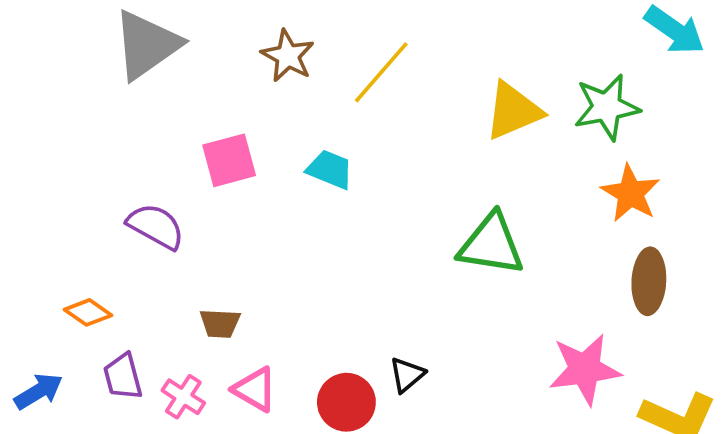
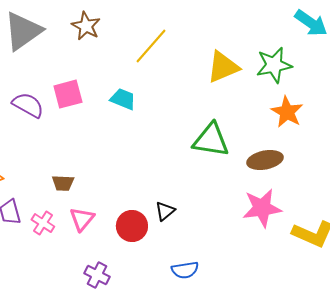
brown star: (288, 56) -> (86, 26), moved
purple semicircle: (156, 226) -> (28, 105), moved
brown ellipse: (649, 281) -> (265, 160), moved, turned 76
pink triangle: (255, 389) -> (82, 219), turned 40

